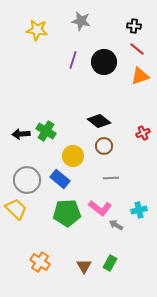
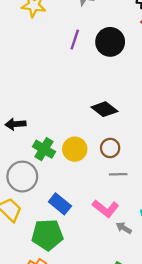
green cross: (46, 131) -> (44, 149), moved
brown circle: (104, 146) -> (110, 148), moved
blue rectangle: (60, 179) -> (60, 204), moved
green pentagon: (67, 213) -> (47, 235), moved

